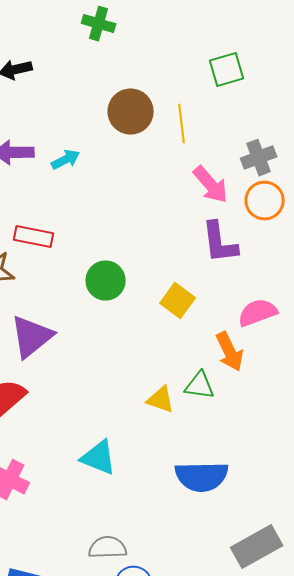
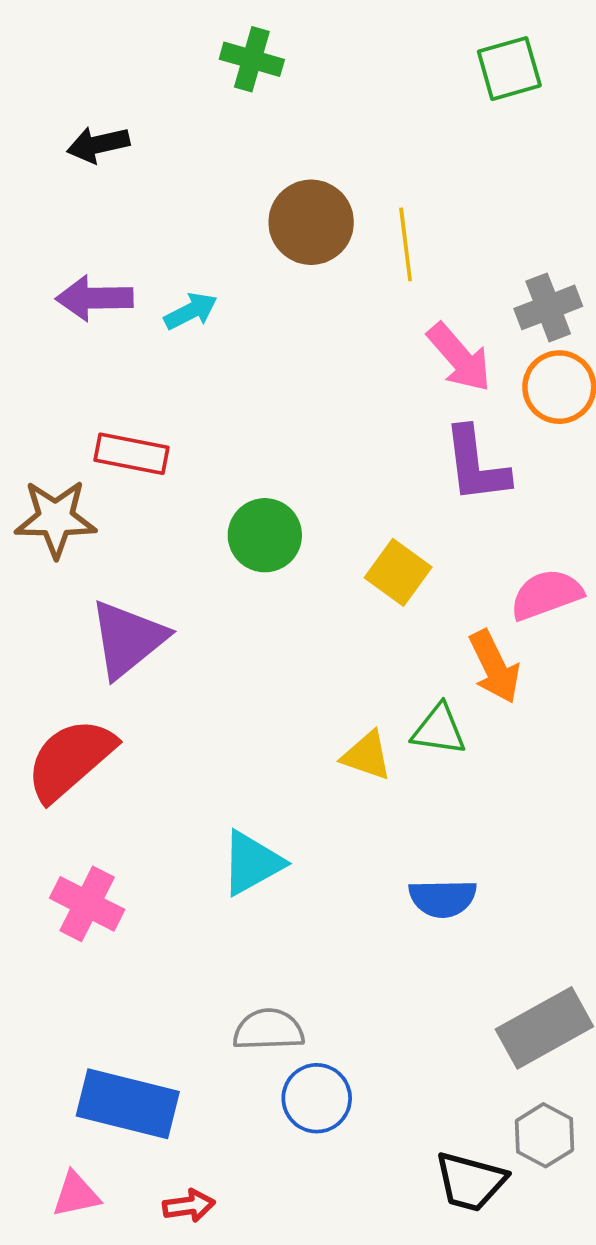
green square: (227, 70) -> (509, 69), moved
cyan triangle: (99, 458) -> (252, 863), turned -51
blue semicircle: (202, 477) -> (443, 898), size x0.7

